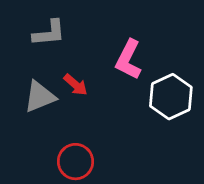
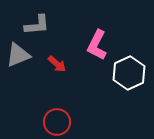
gray triangle: (40, 97) -> (18, 55), moved

